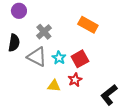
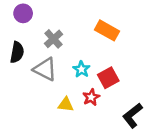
cyan star: (59, 58) -> (81, 69), moved
red square: (80, 59) -> (108, 78), moved

